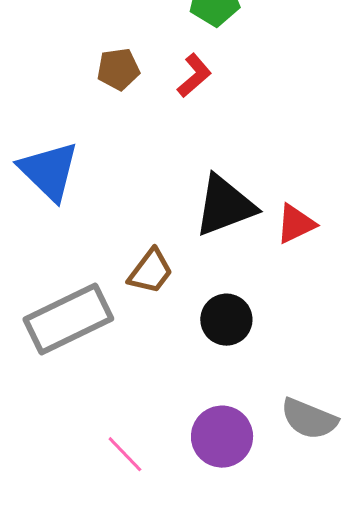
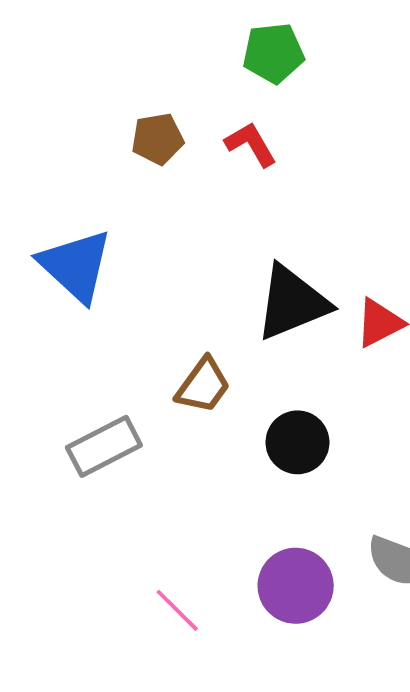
red L-shape: (194, 75) -> (251, 144), turned -78
gray rectangle: (68, 319) -> (104, 446), size x0.7

